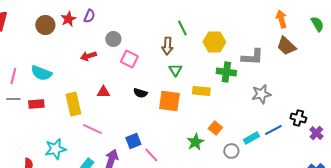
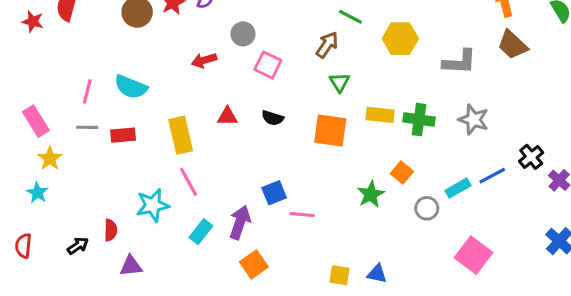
green line: (182, 28) -> (350, 17), turned -35
brown arrow: (167, 46) -> (327, 45), turned -150
green cross: (226, 72) -> (419, 120), moved
black semicircle: (140, 93) -> (273, 118), moved
gray star: (261, 94) -> (474, 120), turned 30
black cross: (298, 118) -> (531, 157), turned 35
pink line: (92, 129) -> (188, 182), moved, turned 36
pink line: (151, 155) -> (302, 215), turned -42

